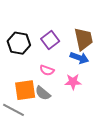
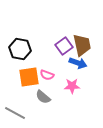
purple square: (50, 40) -> (64, 46), moved
orange square: (25, 90) -> (29, 77), moved

